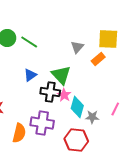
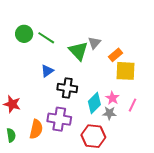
yellow square: (108, 39) -> (125, 71), moved
green triangle: (61, 75) -> (78, 51), moved
pink star: (64, 95) -> (112, 98), moved
cyan diamond: (77, 107) -> (94, 103), turned 30

